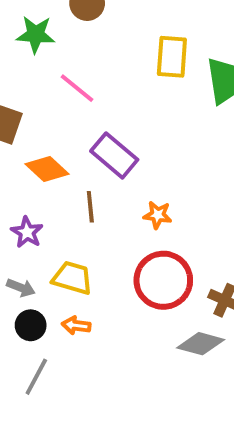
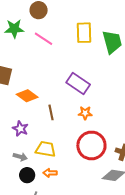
pink line: (77, 88) -> (43, 39), moved
purple rectangle: (114, 155) -> (78, 84), moved

